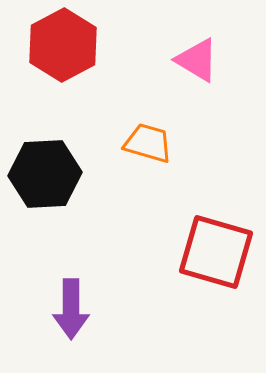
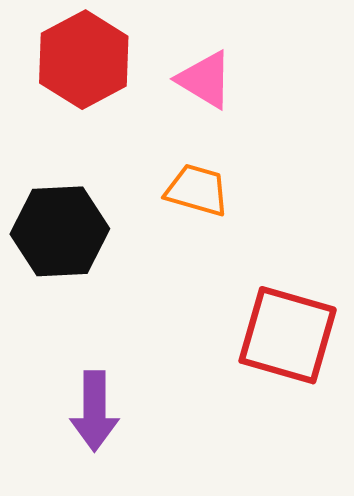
pink triangle: (197, 60) -> (205, 80), moved

